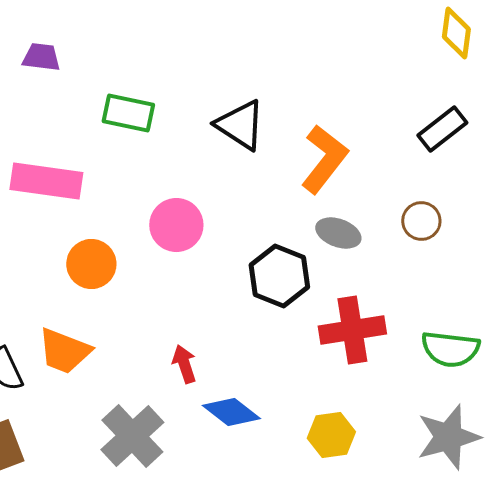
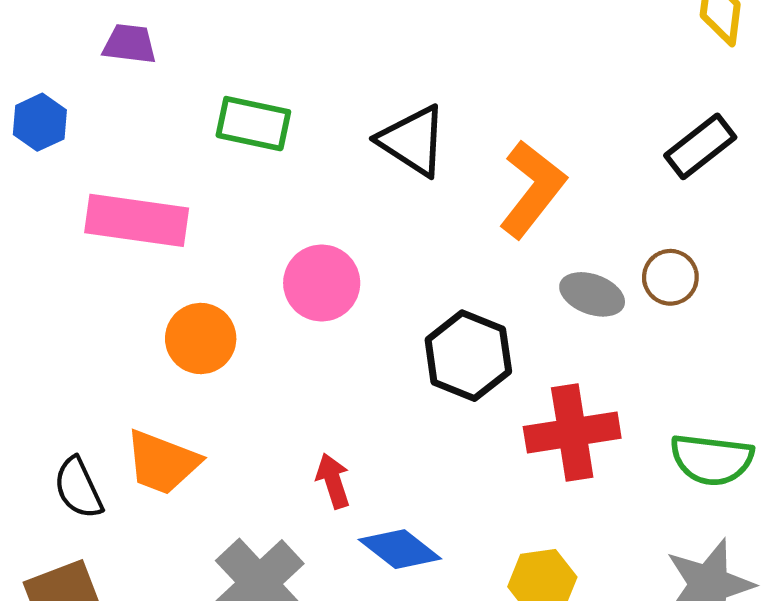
gray ellipse: (338, 233) -> (592, 294), moved

